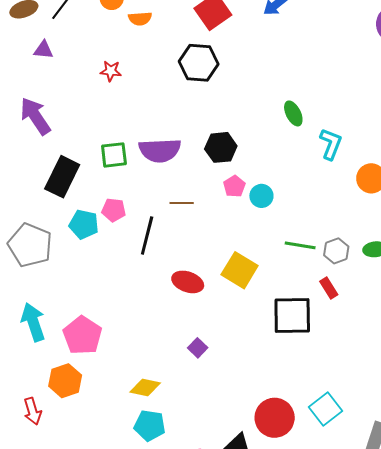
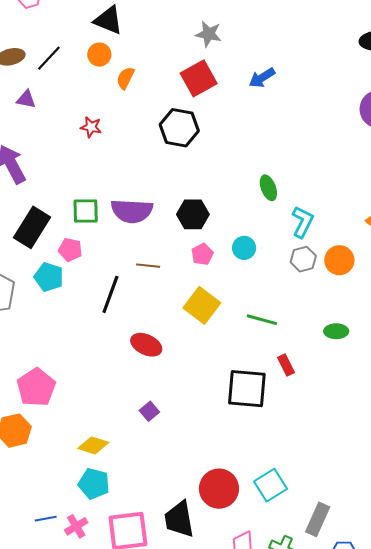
orange semicircle: (140, 19) -> (125, 78), turned 115
cyan circle: (261, 196) -> (244, 248), moved
pink pentagon: (114, 210) -> (70, 250), moved
gray hexagon: (336, 251) -> (303, 259), moved
yellow square: (240, 270) -> (202, 305), moved

